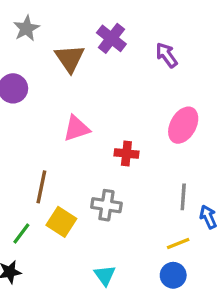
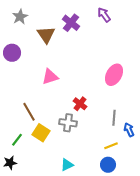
purple arrow: (167, 55) -> (104, 15), moved
red cross: (126, 153) -> (80, 104), moved, turned 32
brown line: (41, 187) -> (29, 112), turned -42
cyan triangle: (105, 275) -> (67, 165), turned 40

